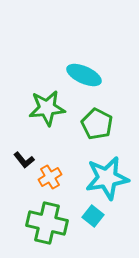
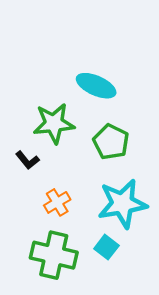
black L-shape: (24, 160) -> (27, 160), moved

